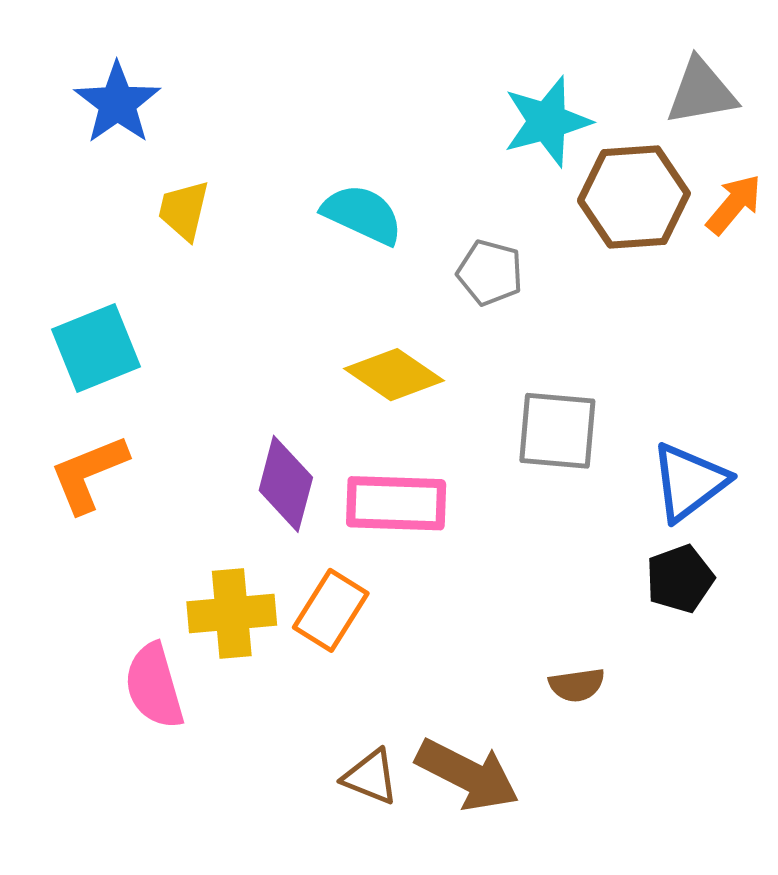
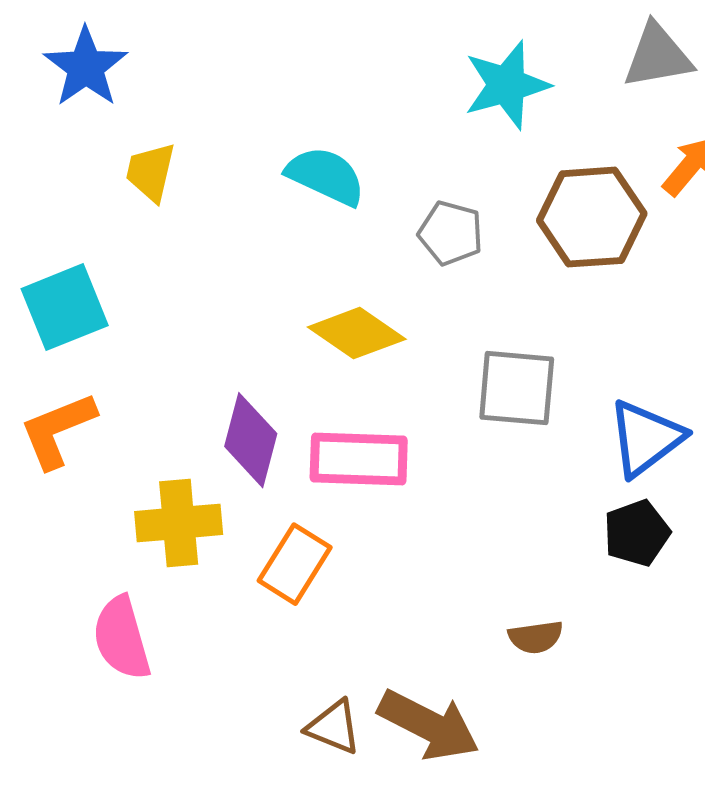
brown hexagon: (634, 197) -> (592, 217), moved
yellow cross: (232, 613) -> (179, 523), moved

